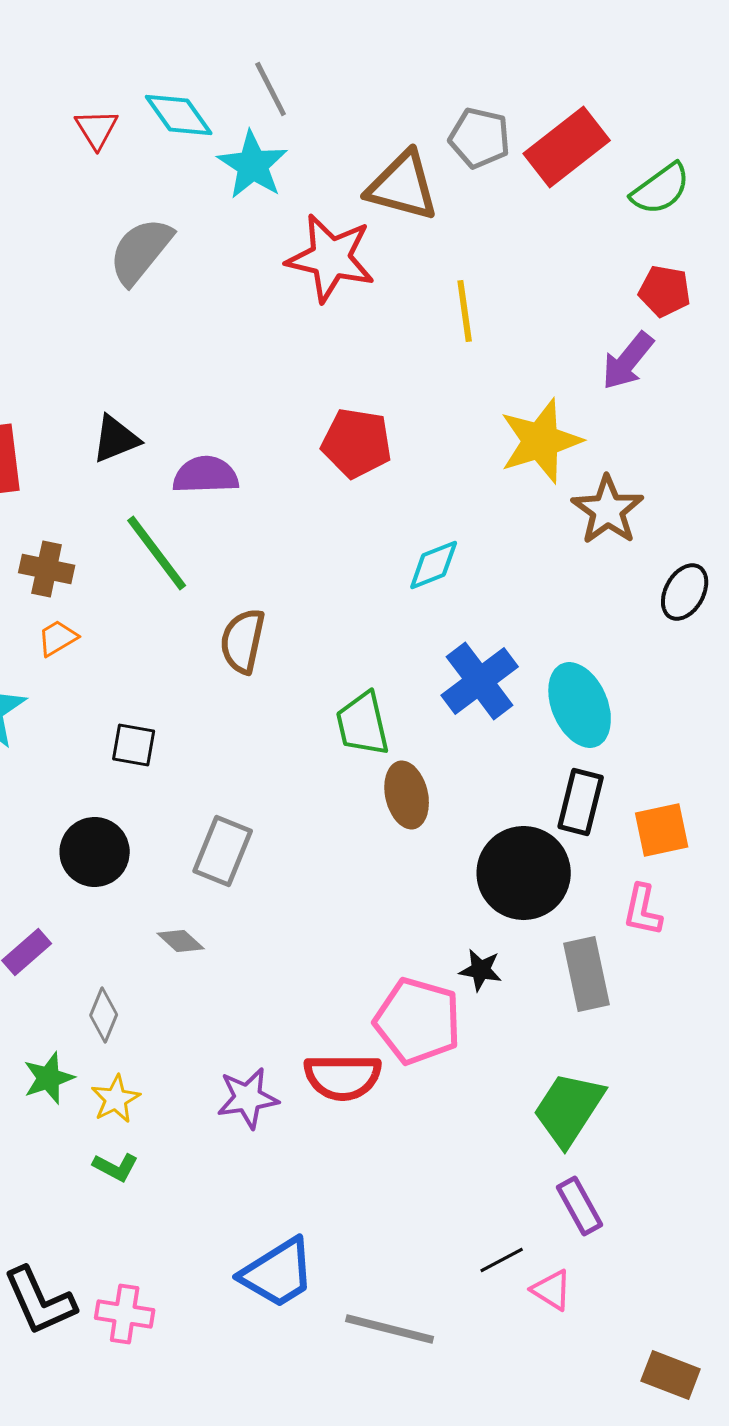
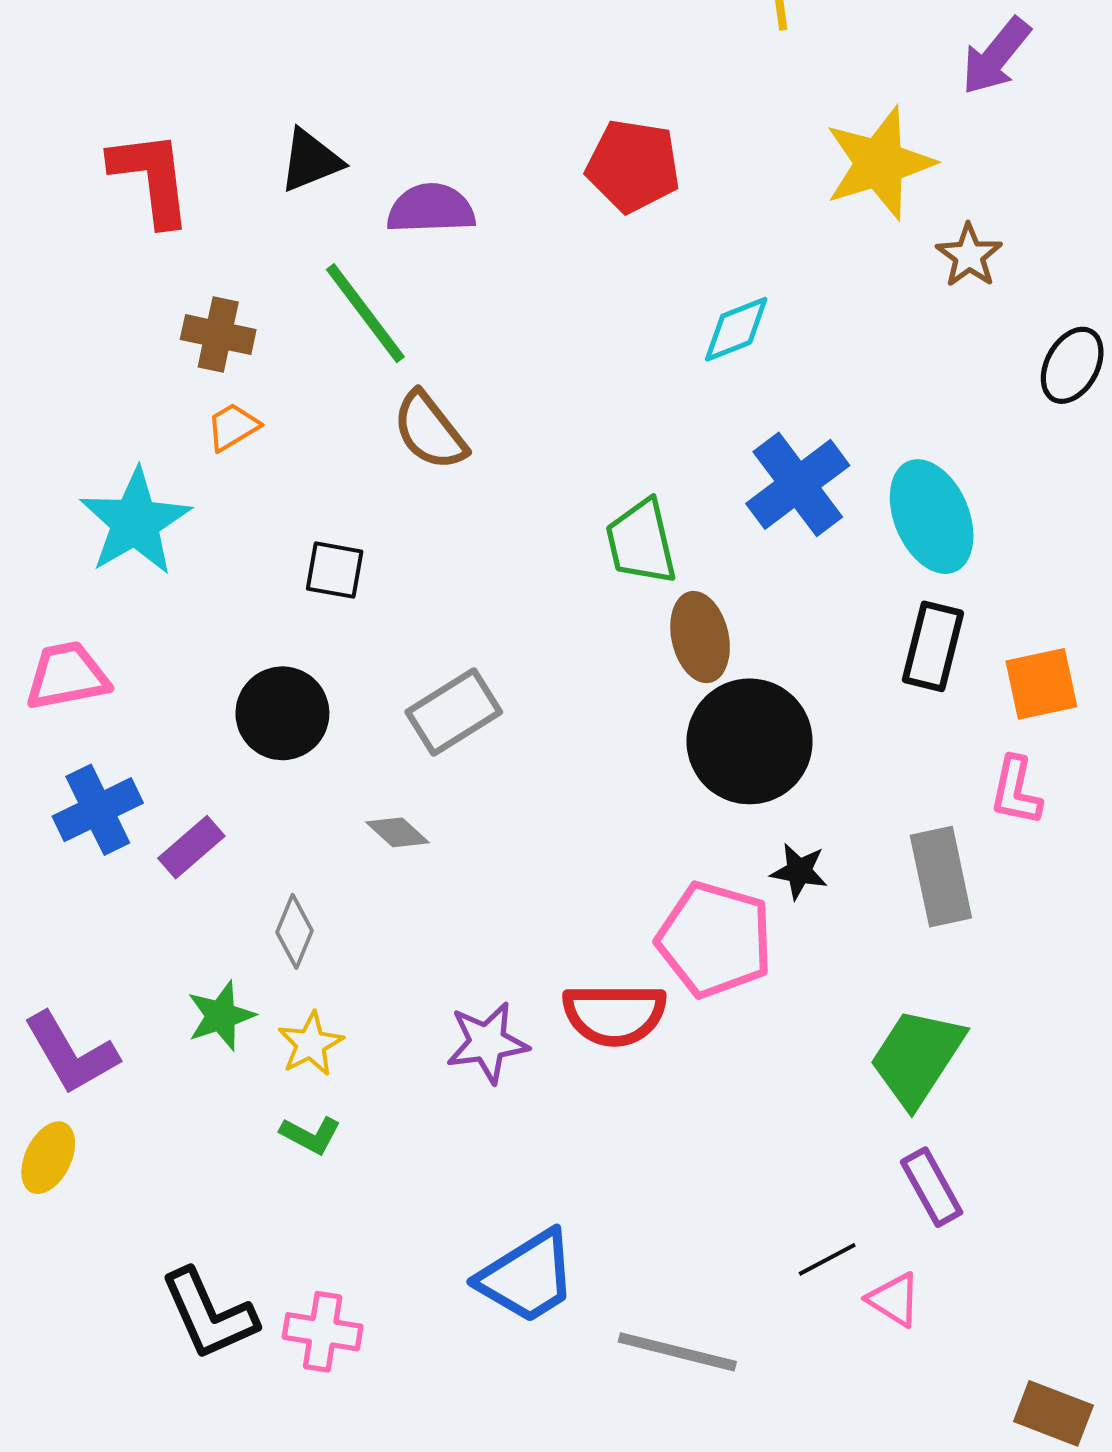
brown star: (608, 510) -> (969, 256), size x0.7
brown semicircle: (243, 641) -> (430, 431), moved, turned -50
gray rectangle: (223, 851) -> (454, 712), turned 36
black circle: (524, 873) -> (750, 741), moved

